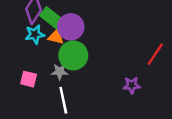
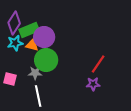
green rectangle: (52, 18) -> (29, 30), turned -60
red line: (155, 54) -> (98, 64), moved

